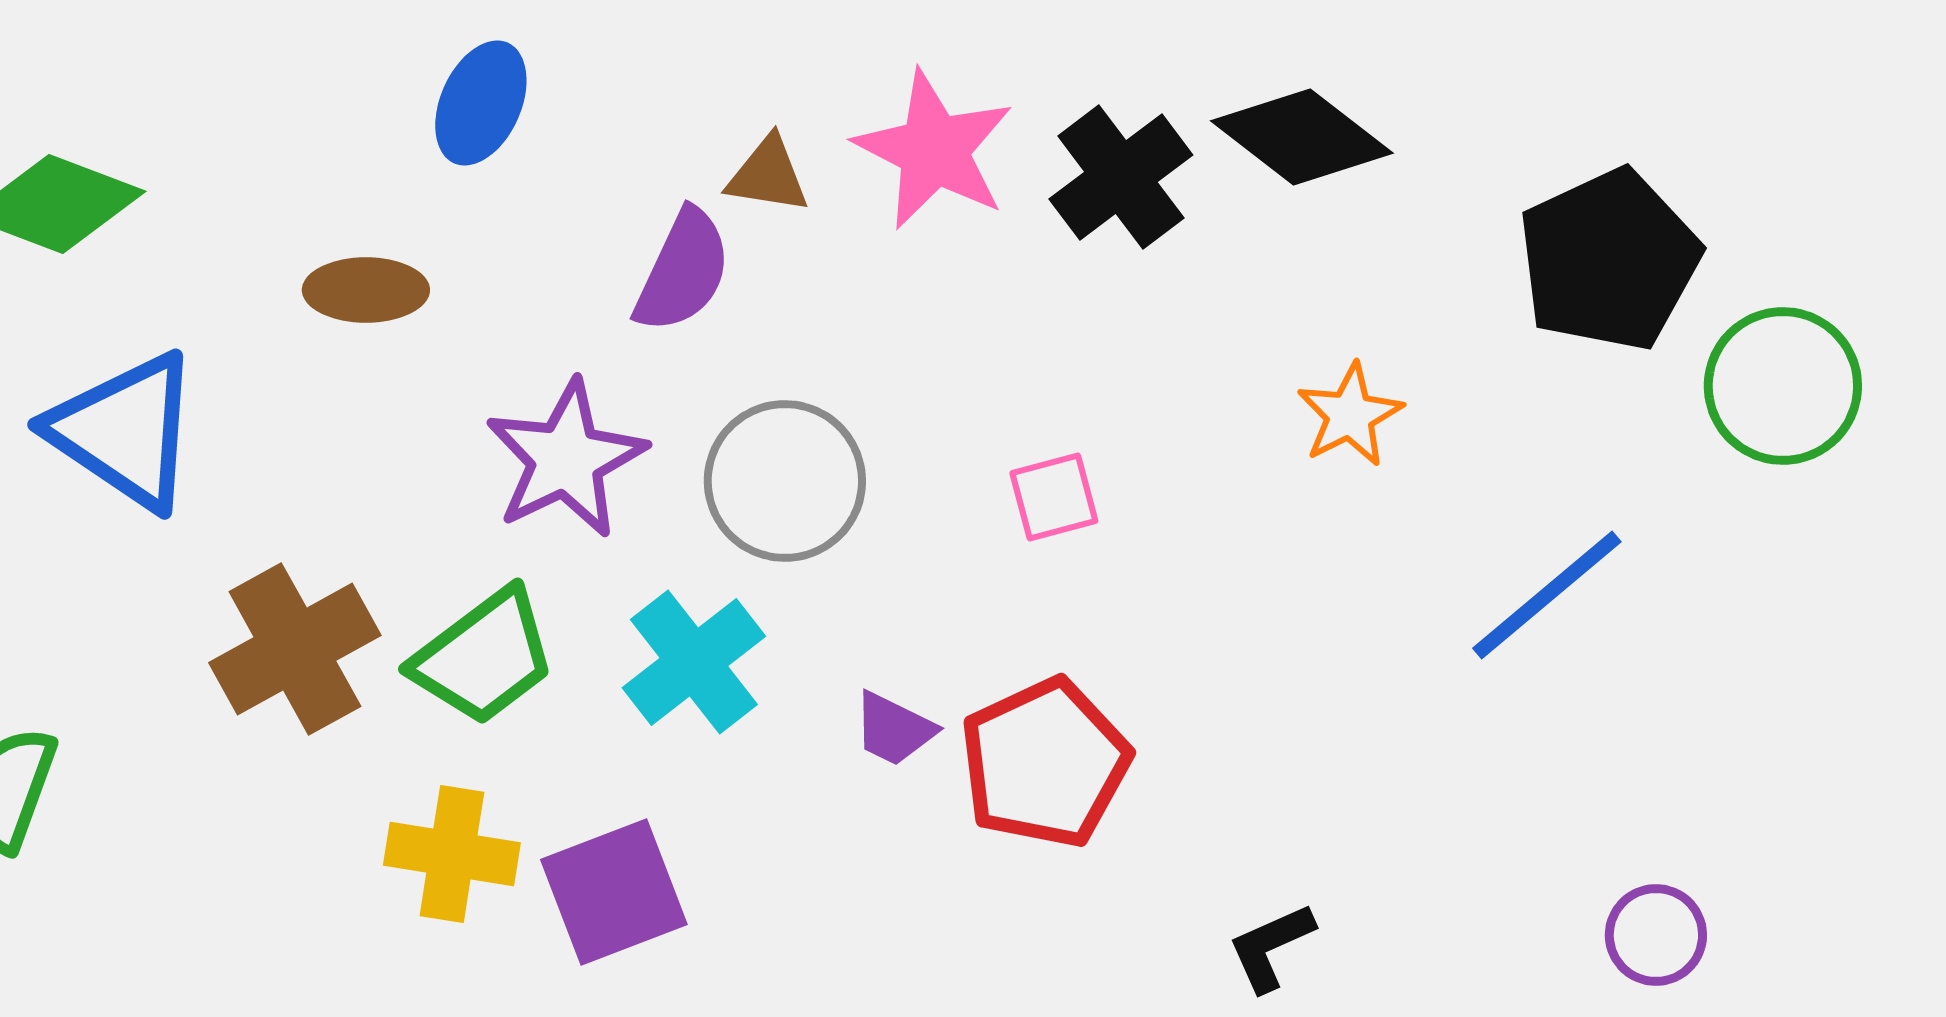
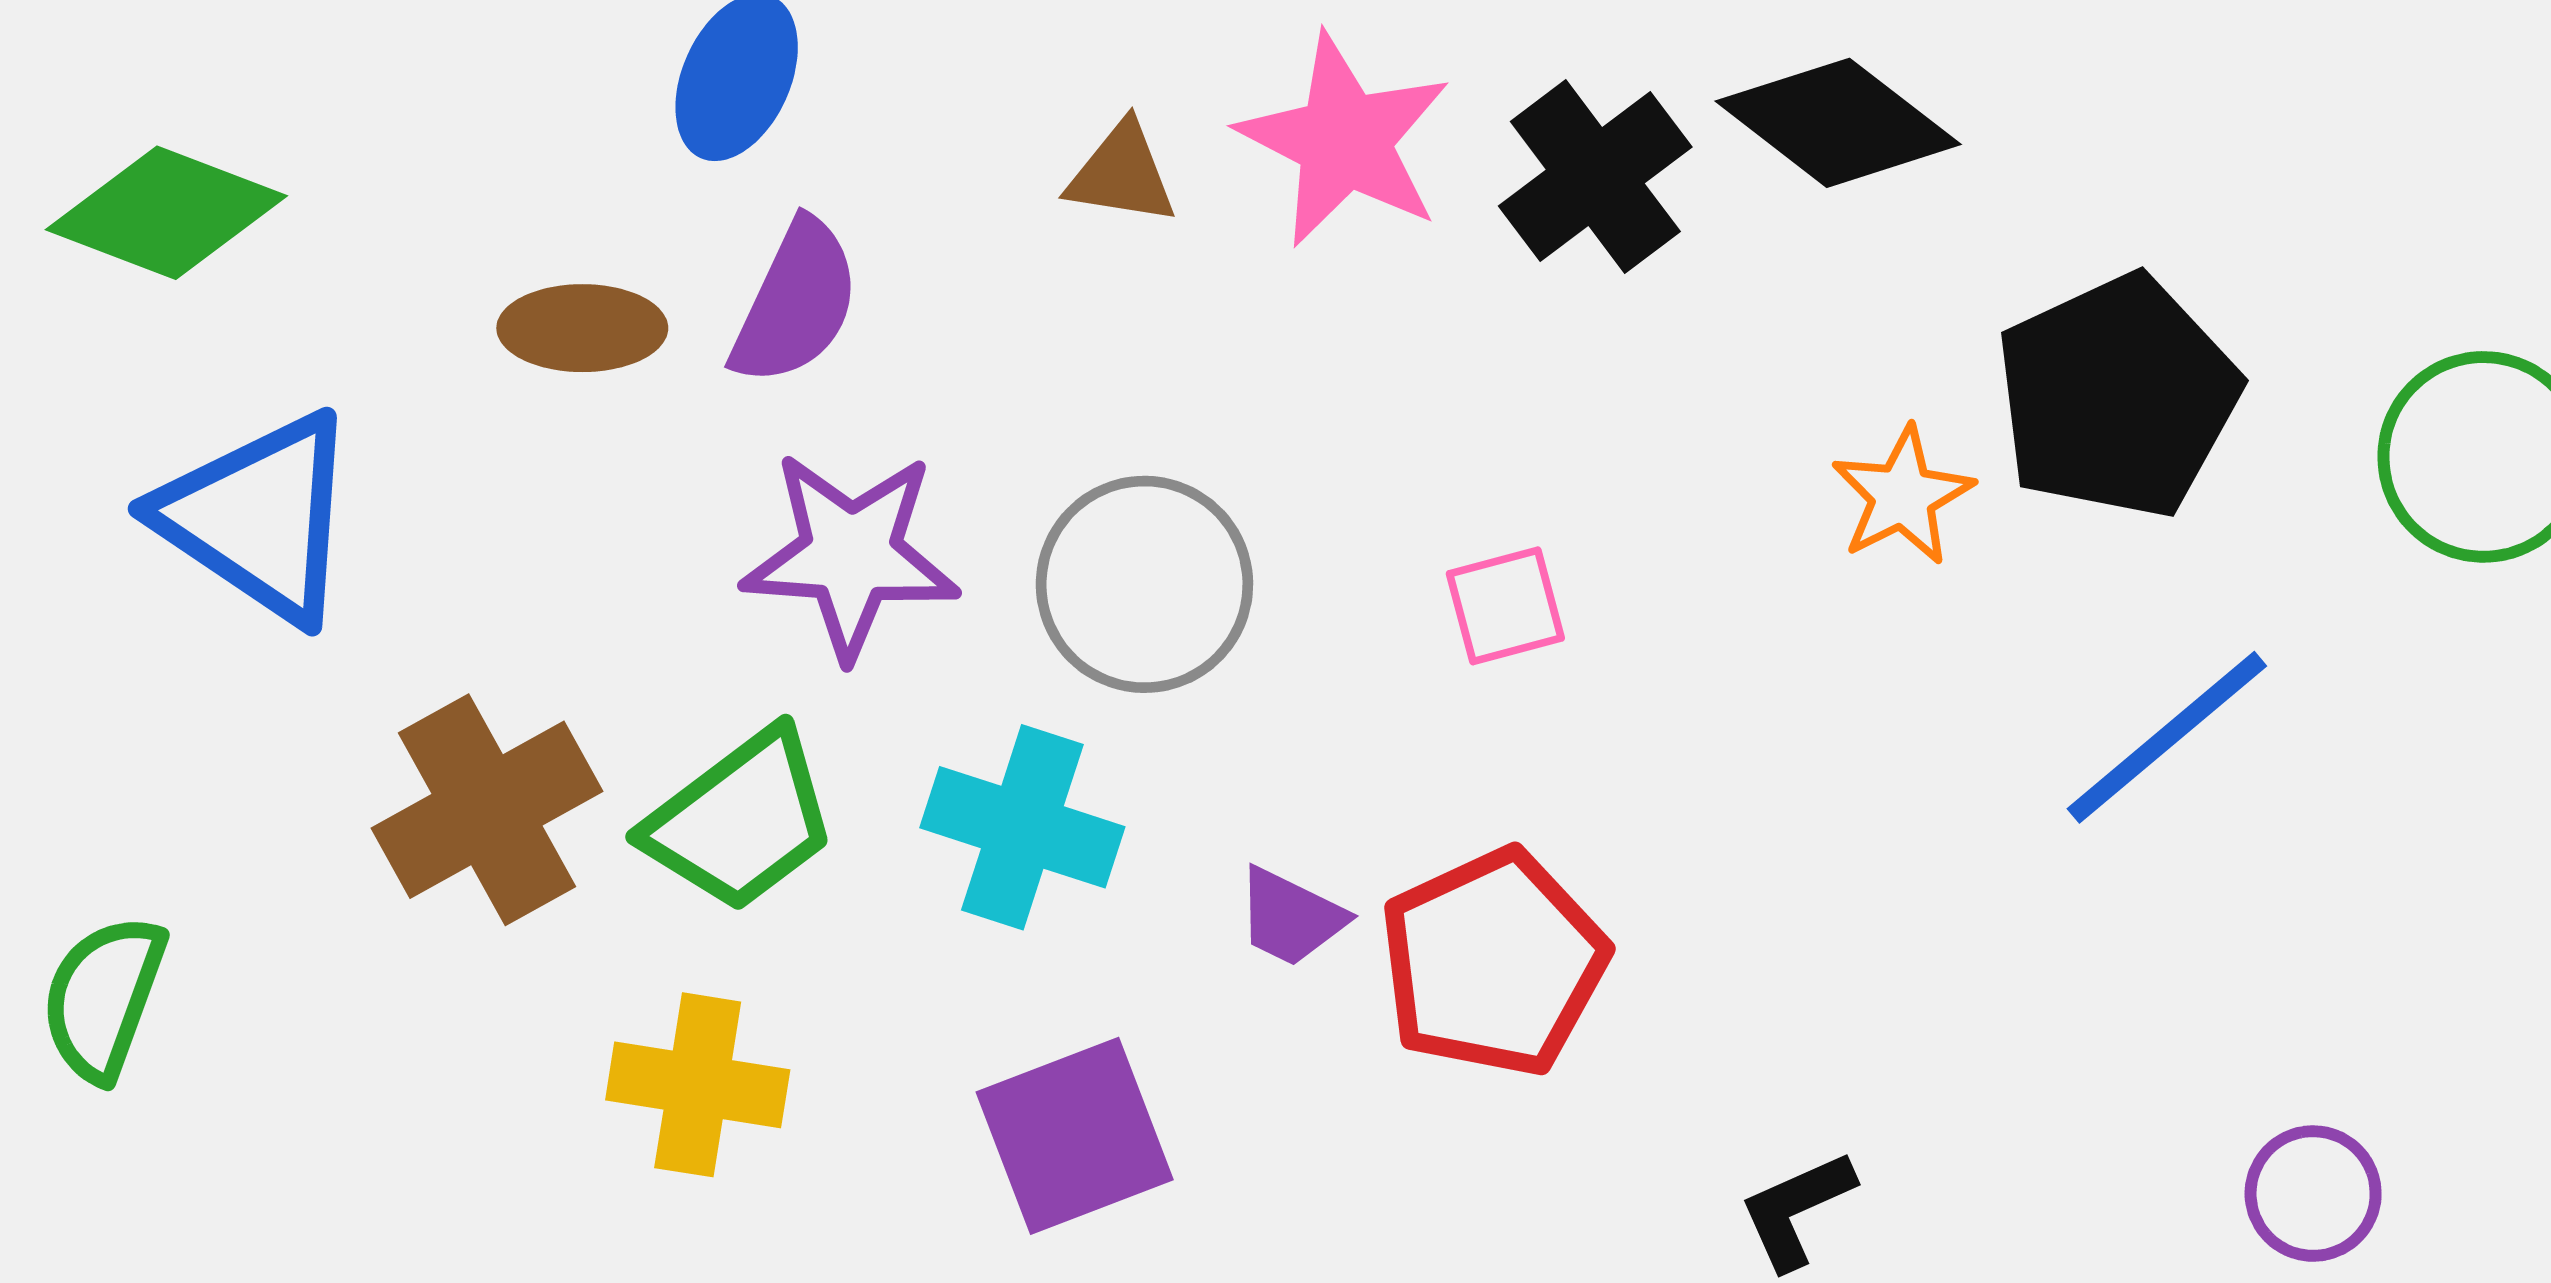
black pentagon: (1609, 260) -> (2117, 397), moved
purple semicircle: (683, 271) -> (796, 303), moved
purple star: (566, 459) -> (851, 555), turned 30
cyan cross: (694, 662) -> (1022, 827), turned -34
purple square: (614, 892) -> (1075, 1136), moved

